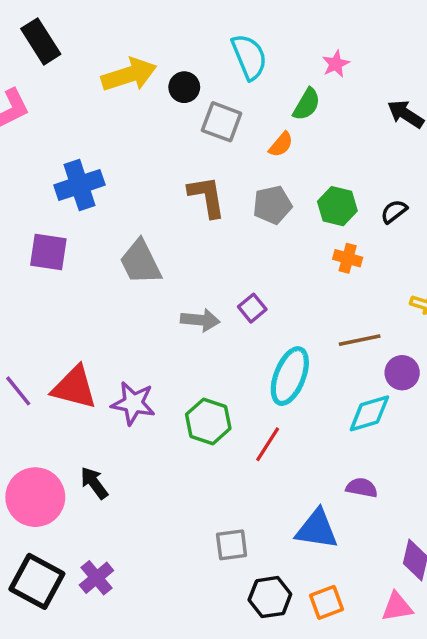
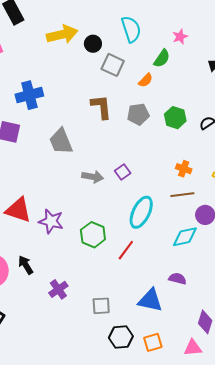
orange cross: (348, 258) -> (184, 169), moved
purple cross: (96, 578) -> (58, 289), moved

